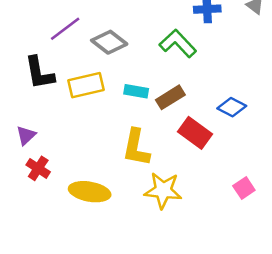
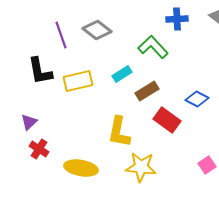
purple line: (65, 29) -> (61, 35), turned -72
gray diamond: (109, 42) -> (97, 30), moved
cyan rectangle: (136, 91) -> (122, 74), moved, turned -42

